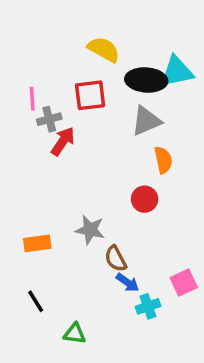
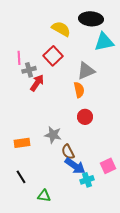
black ellipse: (146, 80) -> (91, 19), moved
red square: (90, 95) -> (53, 56), turned -36
orange semicircle: (163, 160) -> (79, 90), moved
blue arrow: (128, 283) -> (75, 166), size x1.5

